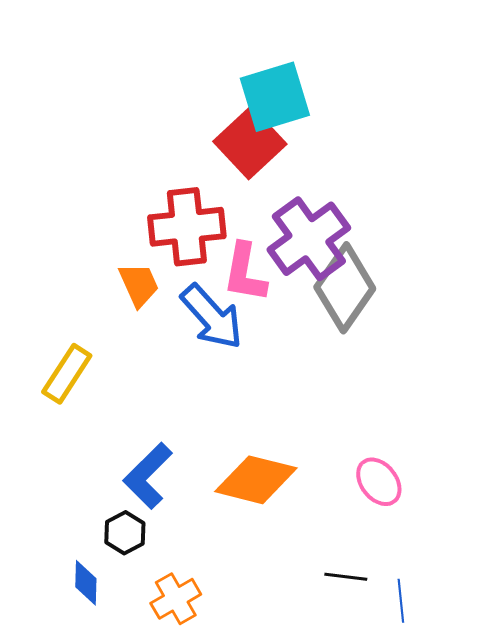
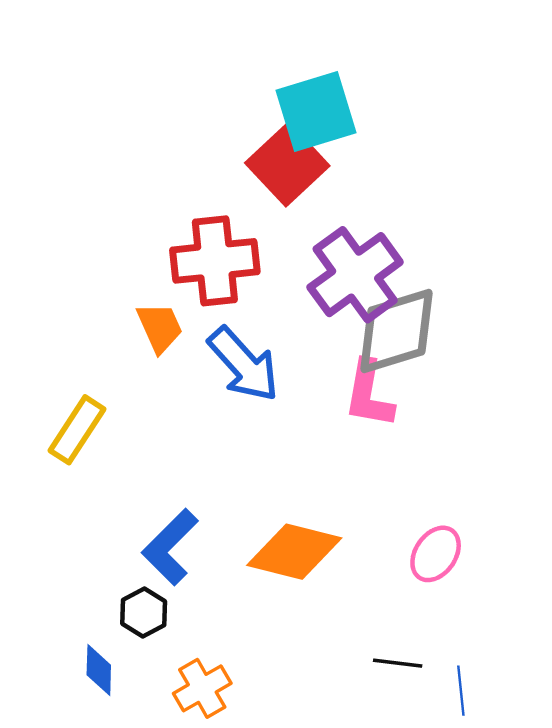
pink L-shape: (245, 273) -> (369, 394), moved
gray diamond: (345, 288) -> (396, 331), turned 38
pink ellipse: (379, 482) -> (436, 554), turned 72

